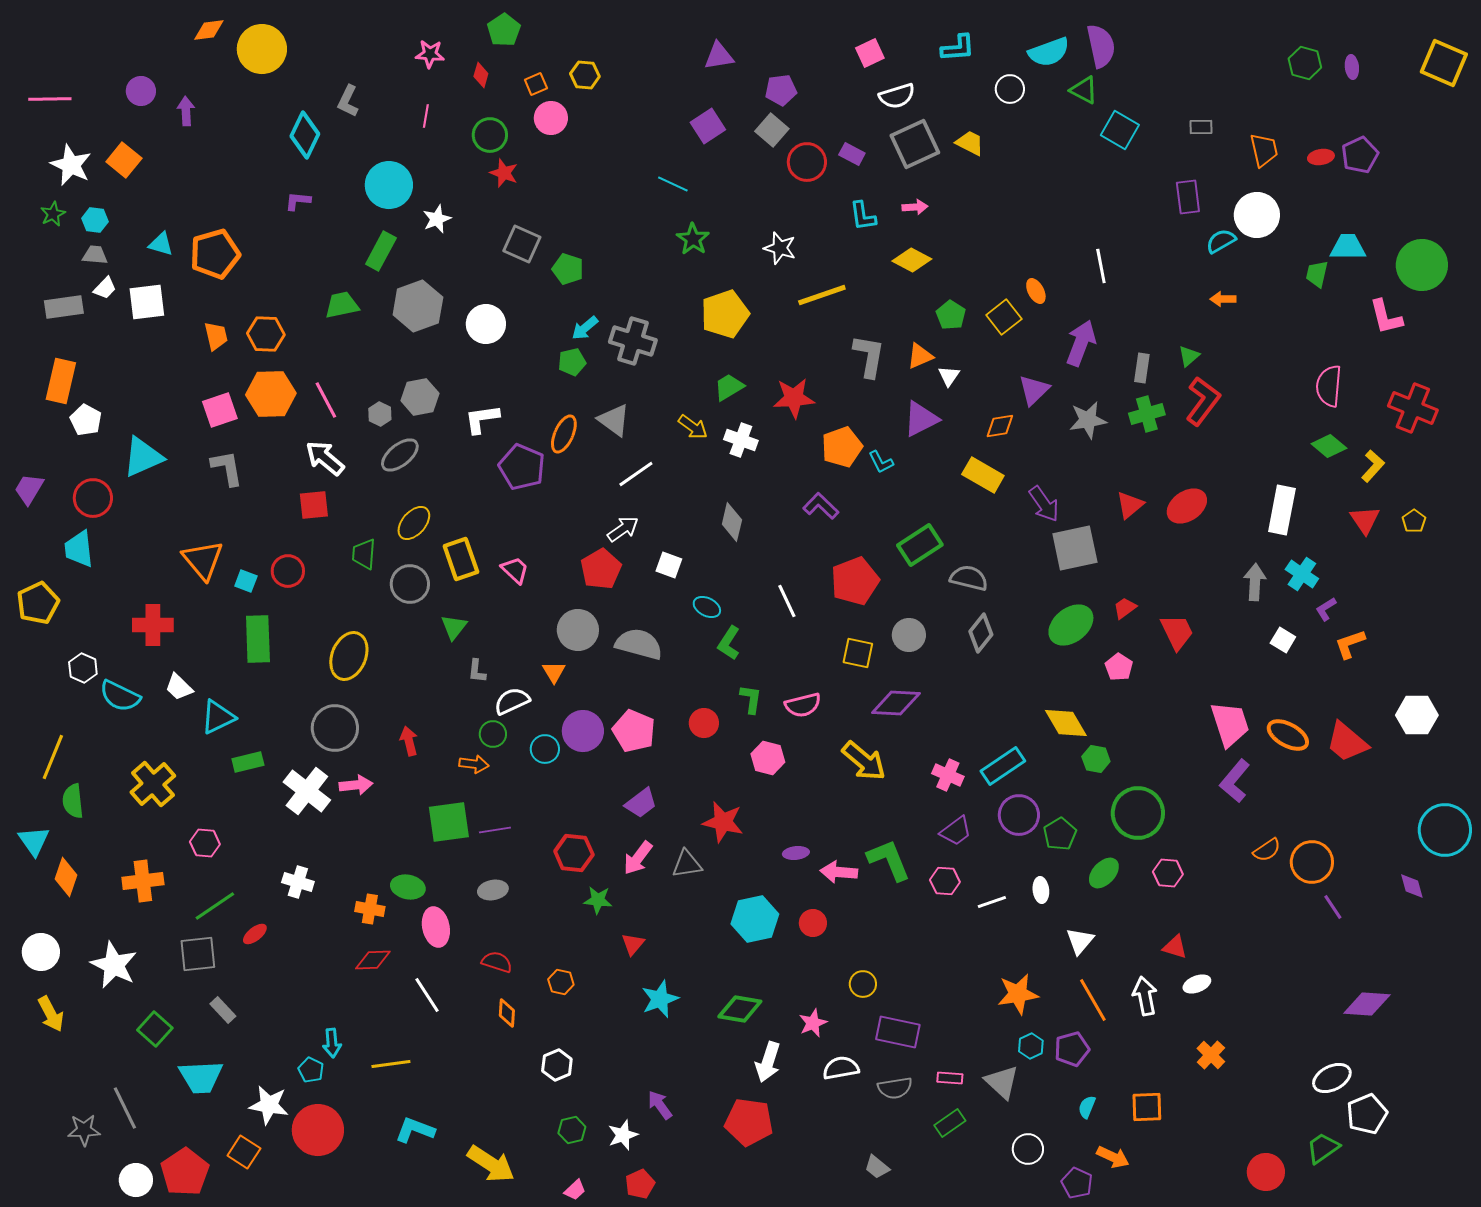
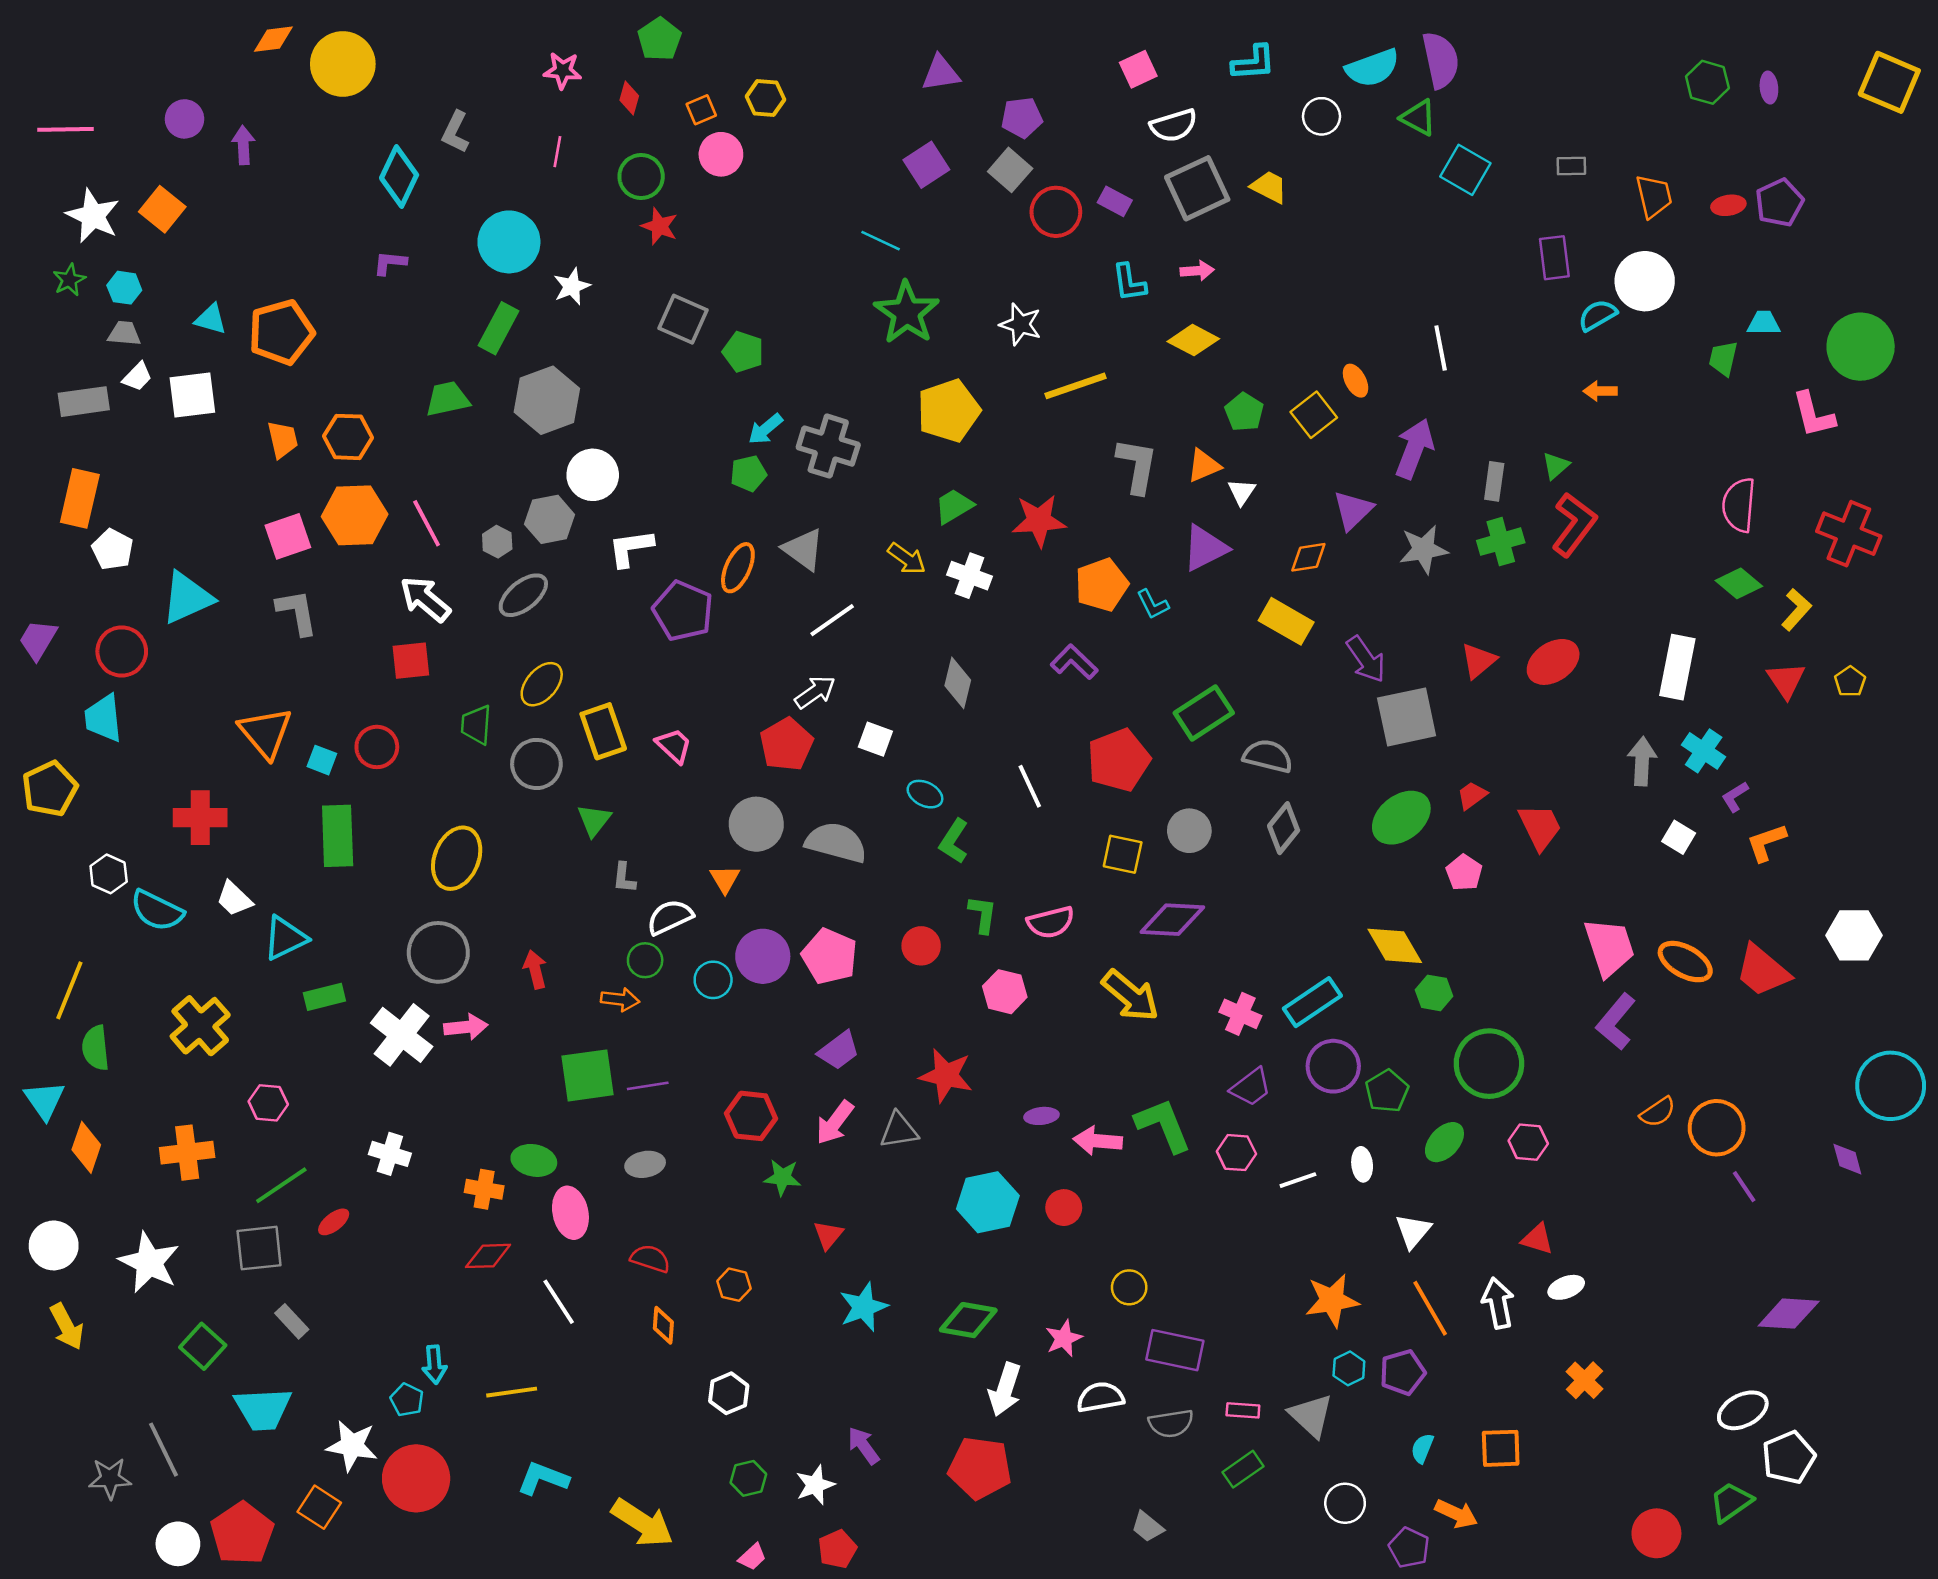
green star: (693, 239) -> (907, 313), size x1.5
cyan trapezoid: (1348, 247) -> (1764, 323), size x0.7
white circle: (486, 324) -> (593, 475), moved

